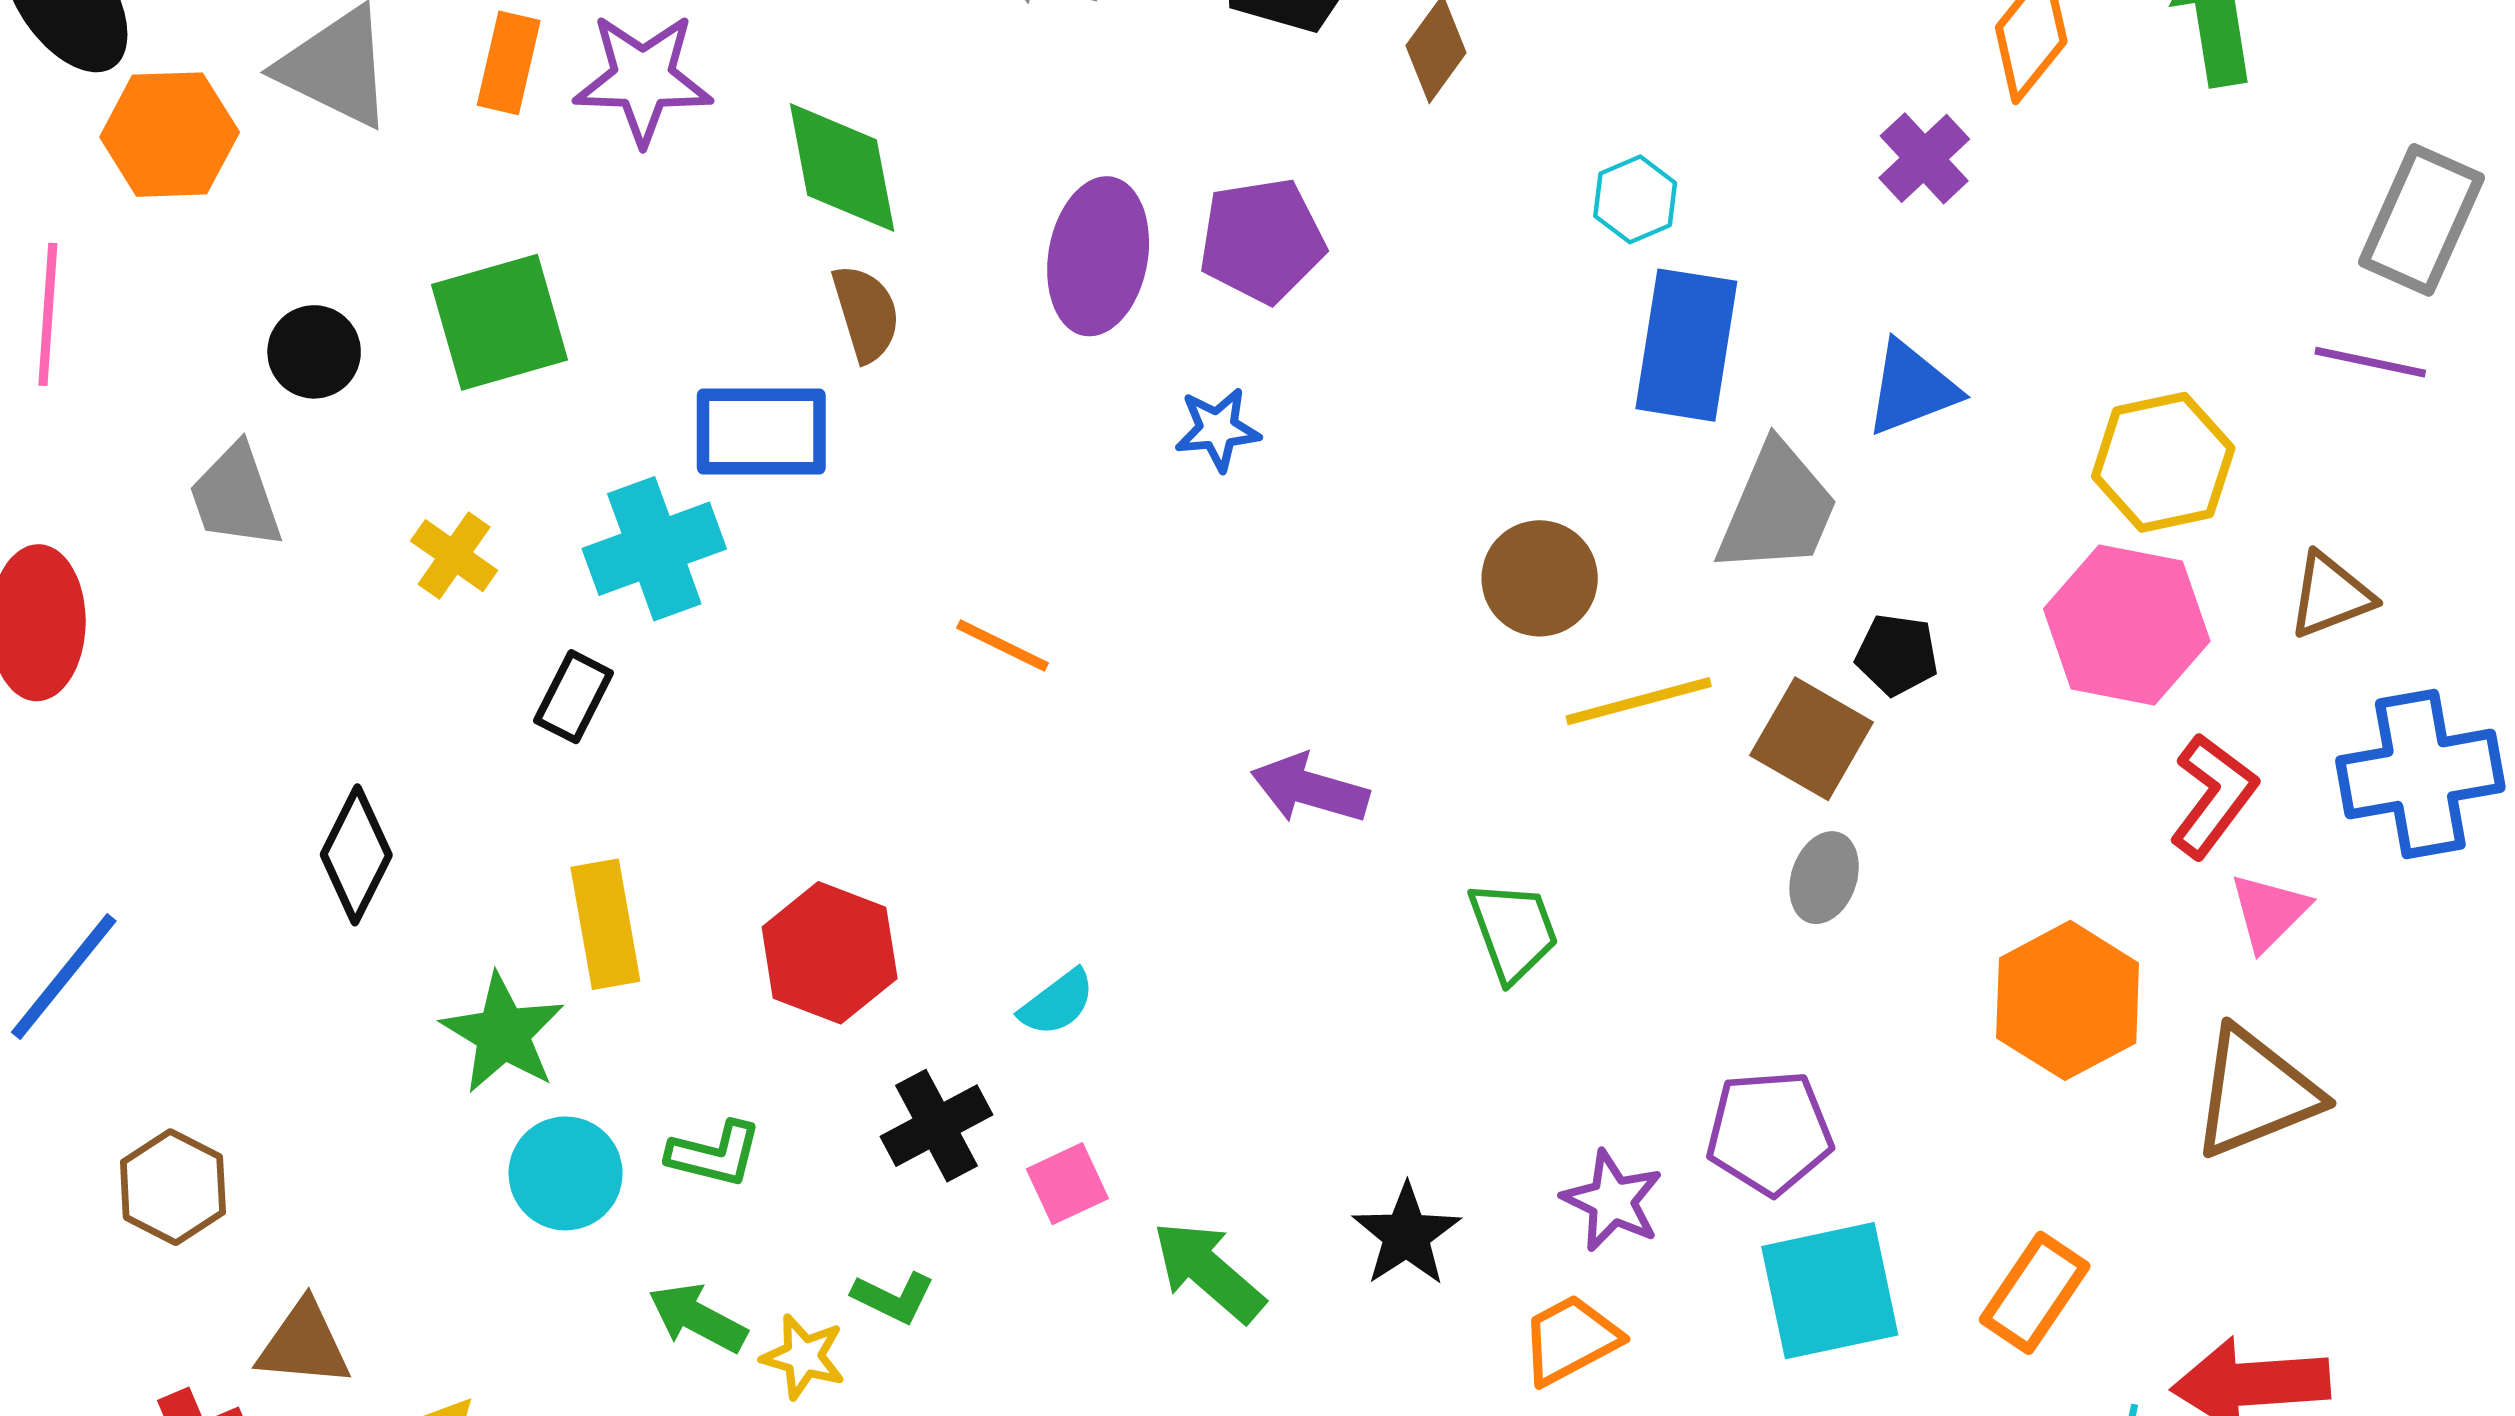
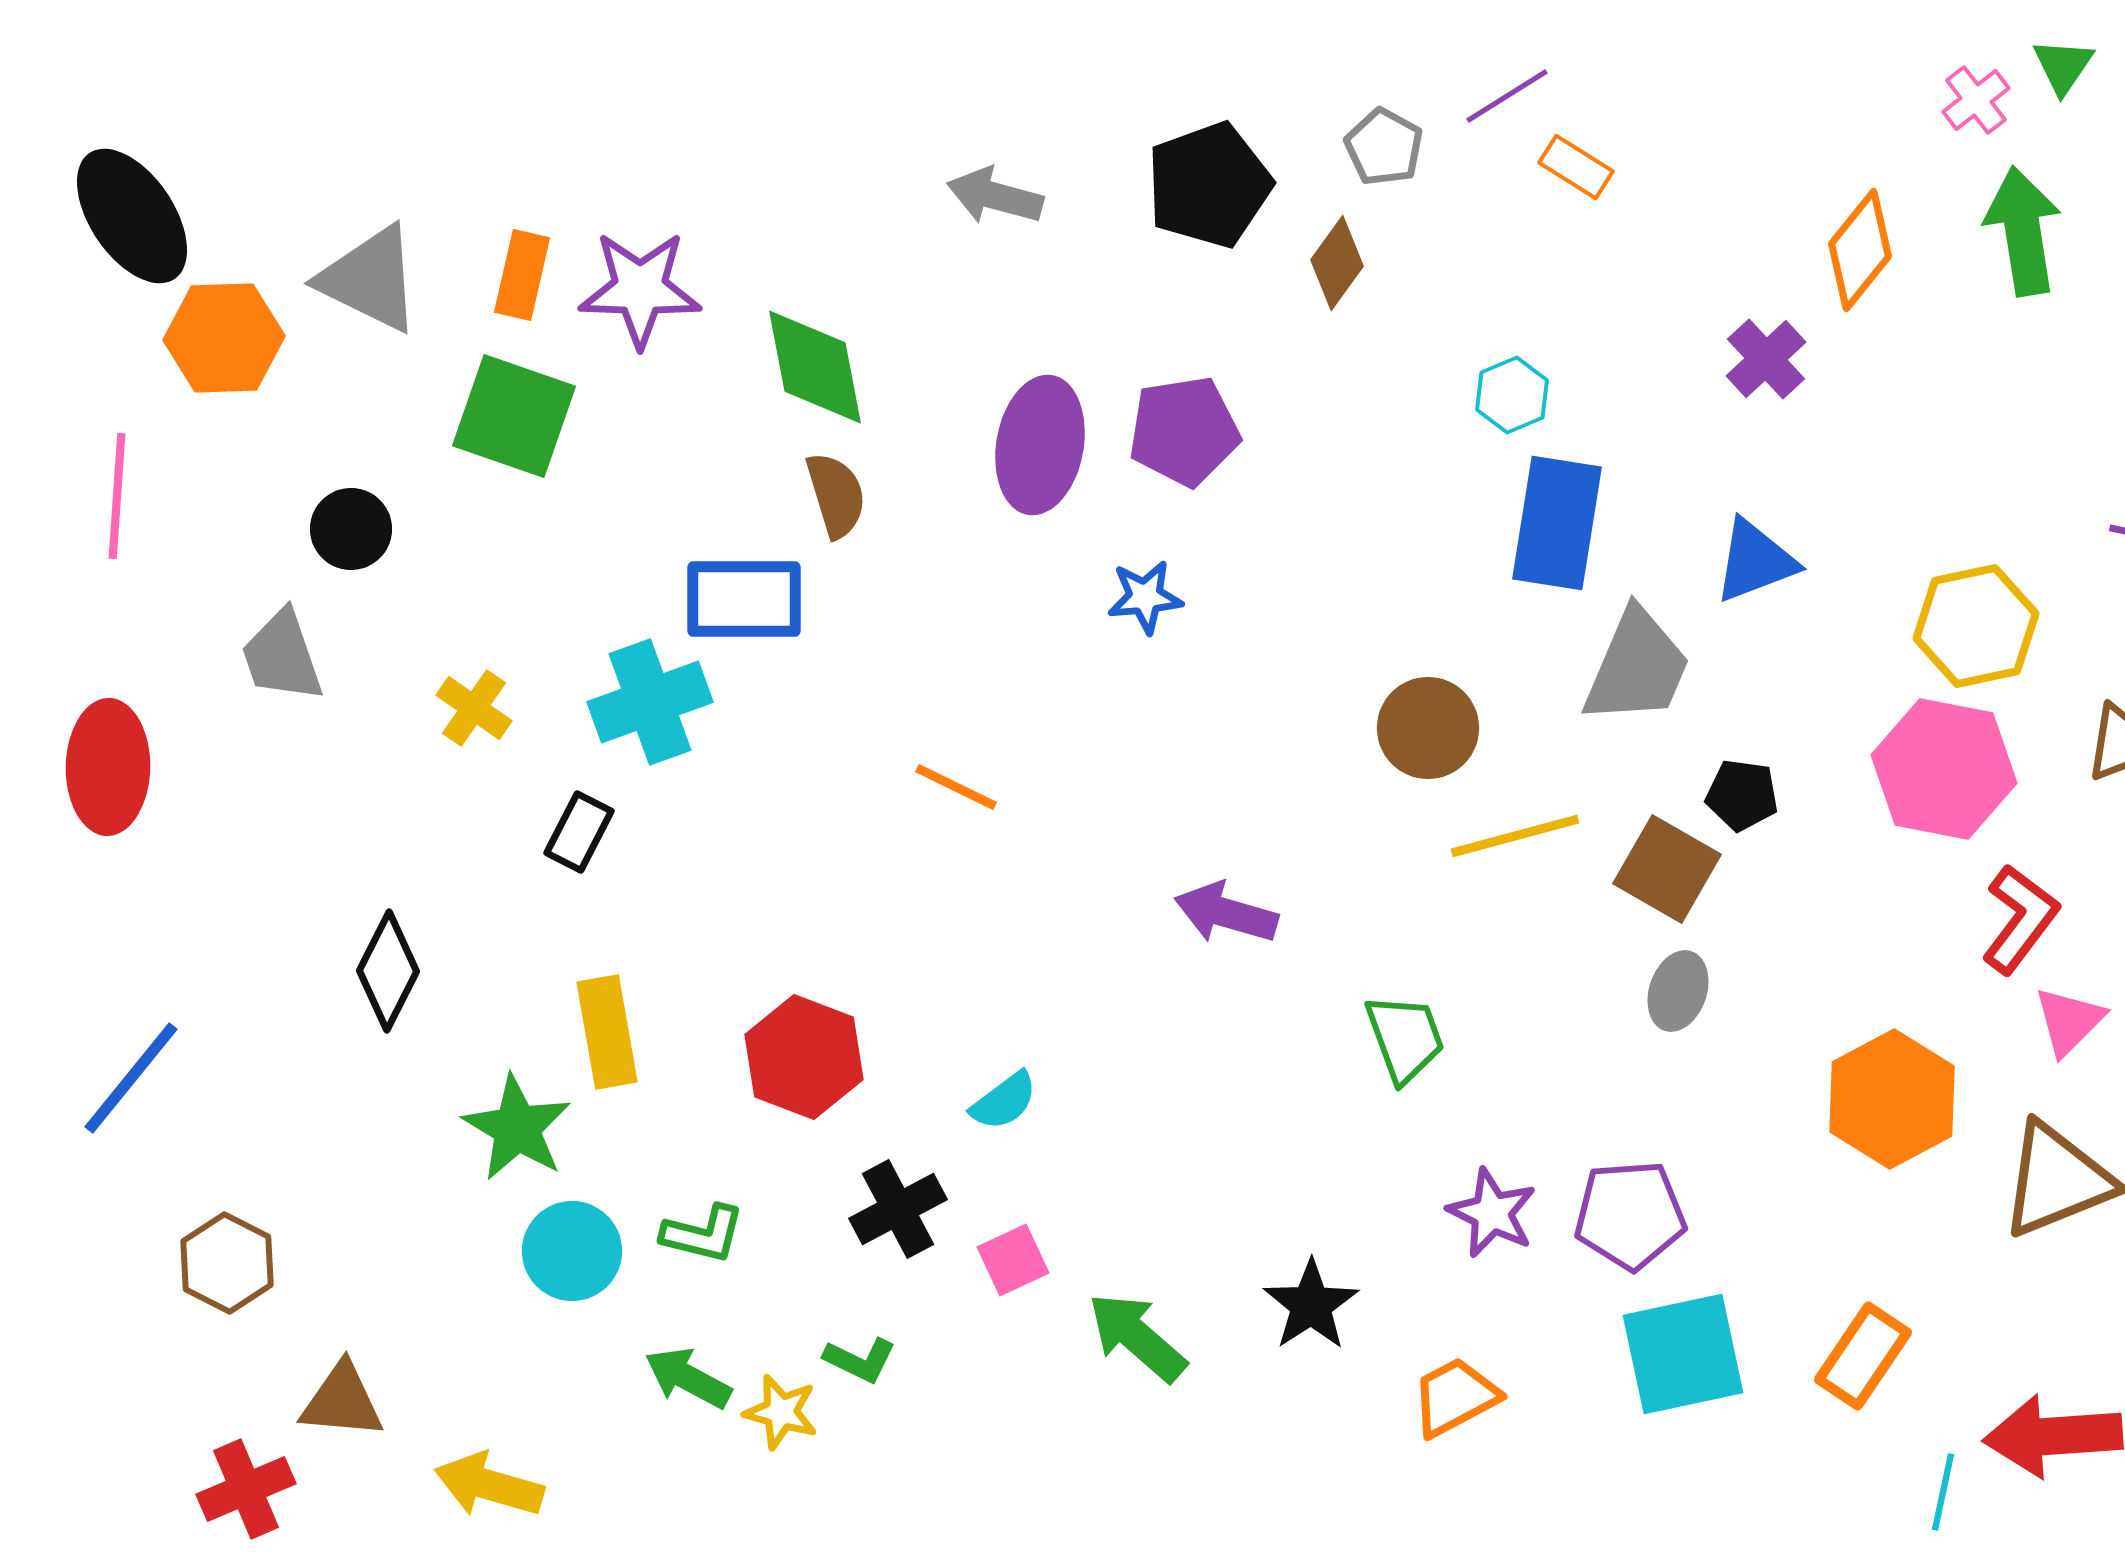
green square: (500, 322) -> (514, 416), moved, turned 35
purple star: (1612, 1201) -> (1492, 1213), moved

